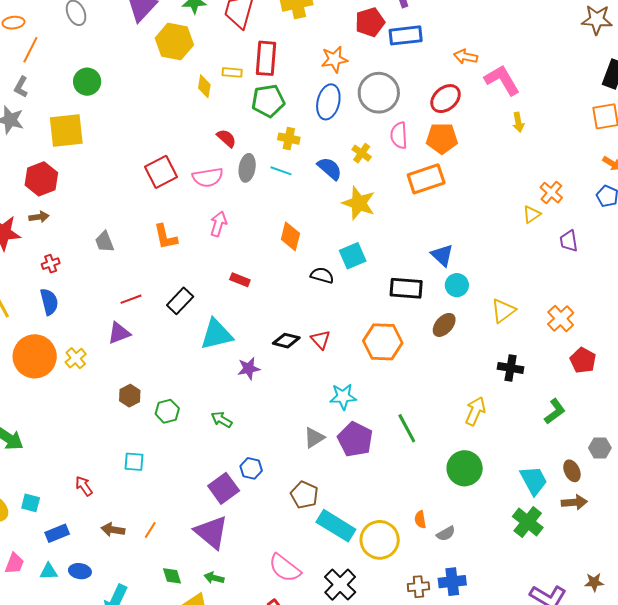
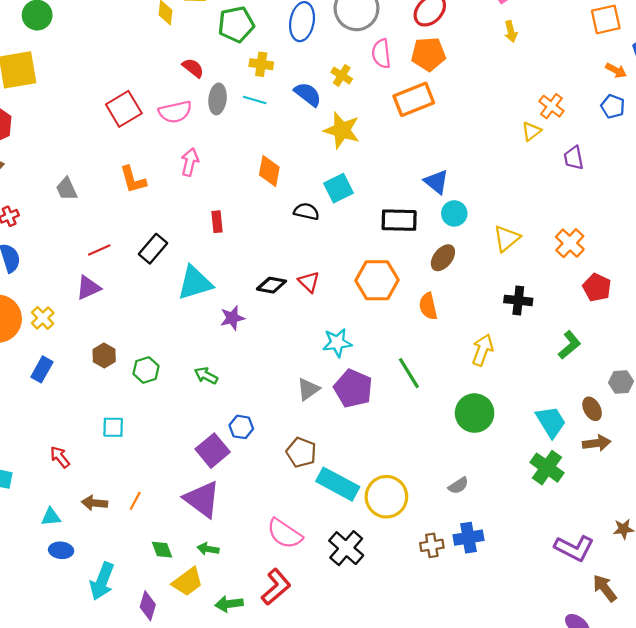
red rectangle: (240, 280) -> (217, 222), turned 66
orange semicircle: (420, 519) -> (428, 306), moved, size x1.4
blue rectangle: (57, 533) -> (42, 369), moved, turned -35
cyan triangle: (49, 571) -> (51, 517), moved

